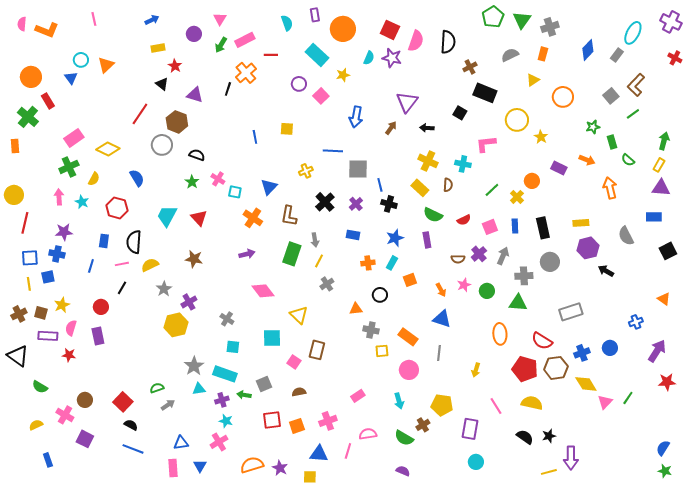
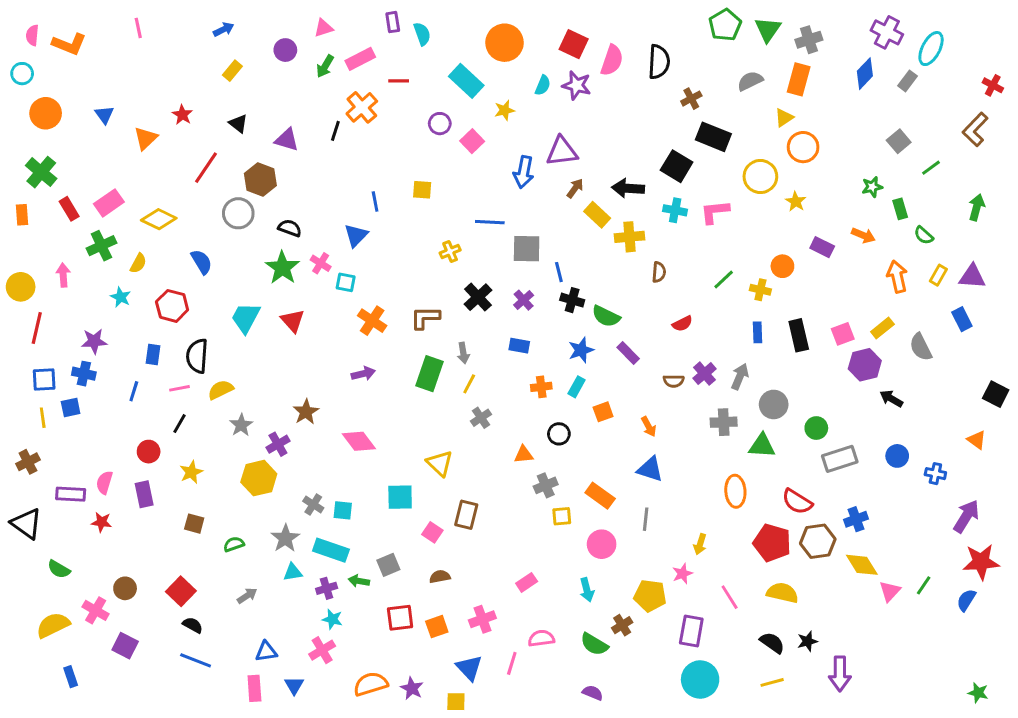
purple rectangle: (315, 15) -> (393, 22), moved
pink triangle: (220, 19) -> (324, 28), turned 40
purple cross: (671, 22) -> (887, 32), moved
yellow rectangle: (158, 48) -> (232, 71), turned -40
orange rectangle: (543, 54) -> (799, 79), size x1.5
cyan circle: (81, 60) -> (22, 74), moved
orange triangle: (106, 65) -> (146, 138), moved
red star: (175, 66) -> (182, 115), moved
brown L-shape: (636, 85) -> (975, 129), moved
orange circle: (563, 97) -> (803, 147), moved
red rectangle: (48, 101) -> (69, 209), moved
purple triangle: (407, 102) -> (562, 151), moved, turned 45
black square: (460, 113) -> (677, 166), size x1.5
black arrow: (427, 128) -> (628, 188), size x1.5
yellow cross: (428, 161) -> (630, 237), turned -30
cyan cross: (463, 164) -> (675, 210), moved
yellow rectangle: (659, 165) -> (938, 275), moved
green star: (192, 182) -> (282, 268), size x1.6
blue triangle: (269, 187) -> (356, 235), moved
yellow rectangle: (420, 188) -> (597, 215), moved
pink arrow: (59, 197) -> (63, 275), moved
yellow cross: (517, 197) -> (760, 290), turned -32
green semicircle: (433, 215) -> (606, 316), moved
brown L-shape: (289, 216) -> (425, 318), turned 80
blue rectangle: (654, 217) -> (962, 319), turned 63
yellow rectangle: (581, 223) -> (882, 328), moved, turned -35
pink square: (490, 227) -> (843, 334), moved
purple rectangle: (427, 240) -> (628, 353), turned -35
black square: (668, 251) -> (996, 394), moved, turned -36
brown star: (194, 259) -> (306, 412), moved, turned 30
gray circle: (550, 262) -> (774, 404), moved
gray cross: (524, 276) -> (724, 422), moved
pink star: (464, 285) -> (682, 574), moved
pink diamond: (263, 291) -> (359, 441), moved
green circle: (487, 291) -> (816, 428), moved
yellow star: (62, 305) -> (191, 472), moved
brown square: (41, 313) -> (194, 524), moved
gray cross: (227, 319) -> (313, 504), moved
blue cross: (636, 322) -> (935, 474), turned 32
gray cross: (371, 330) -> (546, 485), turned -35
blue circle: (610, 348) -> (897, 456), moved
red star: (667, 382) -> (981, 562), size x1.4
green semicircle: (157, 388) -> (234, 544), moved
yellow semicircle: (36, 425) -> (53, 625), size x1.6
blue semicircle: (663, 448) -> (966, 600), moved
blue triangle: (319, 454) -> (469, 668), turned 42
cyan circle: (476, 462) -> (700, 680), size x1.6
yellow line: (549, 472) -> (772, 682), moved

